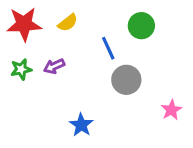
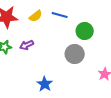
green circle: (141, 26) -> (85, 31), moved
blue line: (108, 48) -> (60, 15), moved, turned -49

